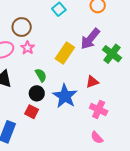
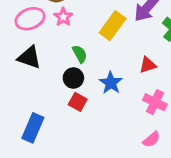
blue star: (65, 96) -> (111, 83), size x0.7
red square: (32, 112) -> (78, 102), moved
pink semicircle: (97, 138) -> (151, 139), turned -88

